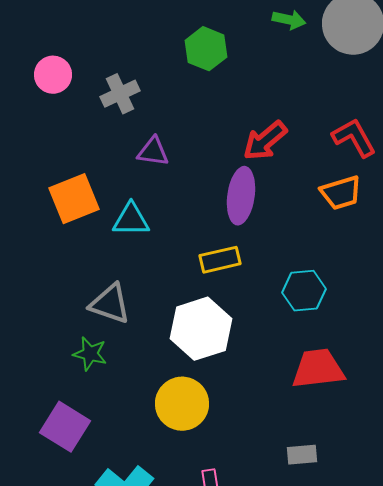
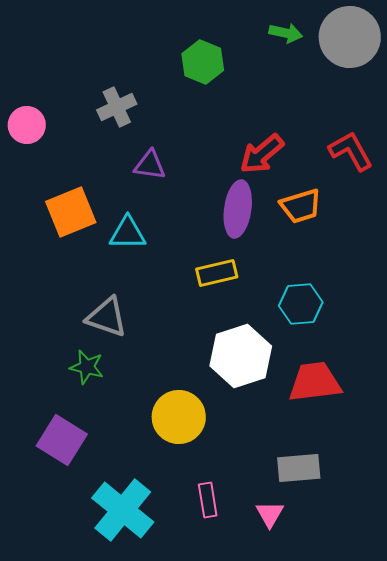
pink circle: (53, 75) -> (27, 125), moved
orange trapezoid: (341, 193) -> (301, 206), moved
white hexagon: (201, 329) -> (241, 356), moved
gray rectangle: (302, 455) -> (299, 468), size x1.4

